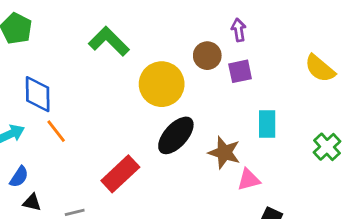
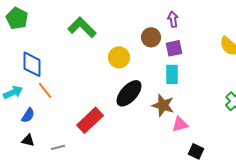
yellow circle: (162, 84) -> (119, 57), size x0.7
cyan rectangle: (267, 124) -> (172, 74), moved
blue semicircle: (19, 177) -> (28, 115), moved

